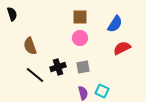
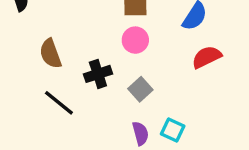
black cross: (58, 67) -> (98, 74), moved
gray square: (83, 67) -> (140, 89), turned -32

